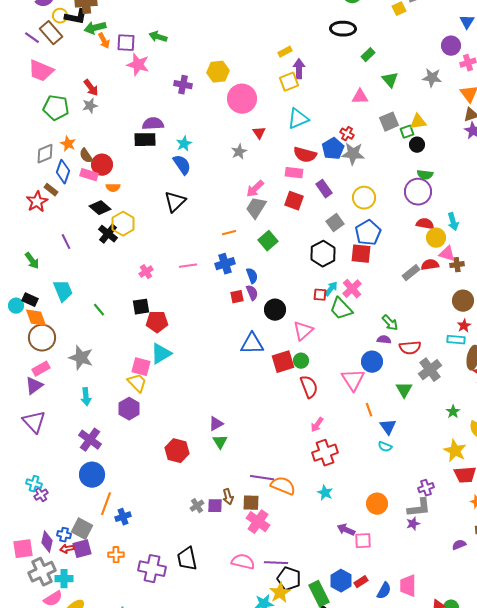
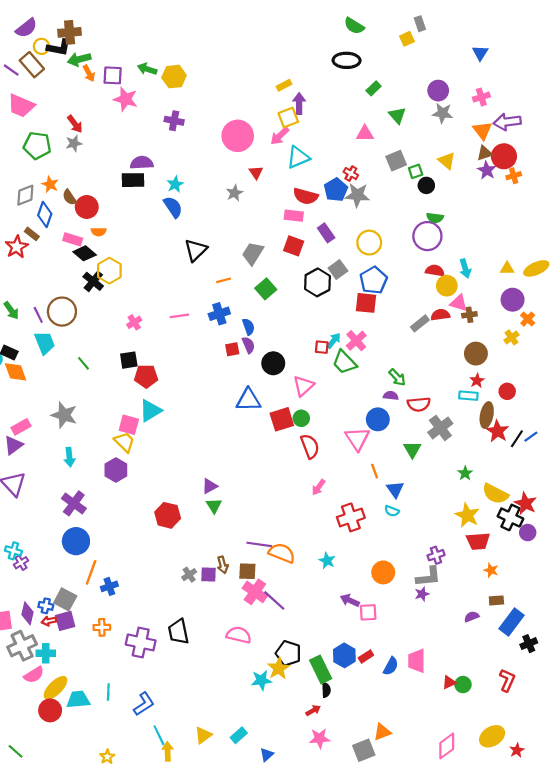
purple circle: (451, 46) -> (438, 91), moved
yellow hexagon: (218, 72) -> (174, 77), moved
yellow triangle: (418, 122) -> (447, 161), moved, turned 48
pink rectangle: (89, 175) -> (73, 239), moved
pink arrow: (255, 189) -> (280, 136), moved
black triangle: (175, 202) -> (196, 250), moved
purple line: (66, 242) -> (38, 315), moved
black hexagon: (323, 254) -> (317, 282), moved
brown circle: (42, 338) -> (62, 312), moved
red cross: (325, 453) -> (351, 517), moved
purple line: (276, 563) -> (274, 600), moved, turned 40

